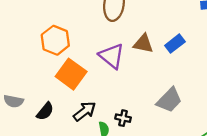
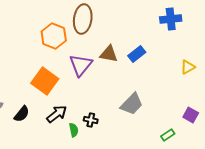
orange hexagon: (55, 40) -> (54, 36), moved
purple triangle: (112, 56) -> (81, 65), turned 30

